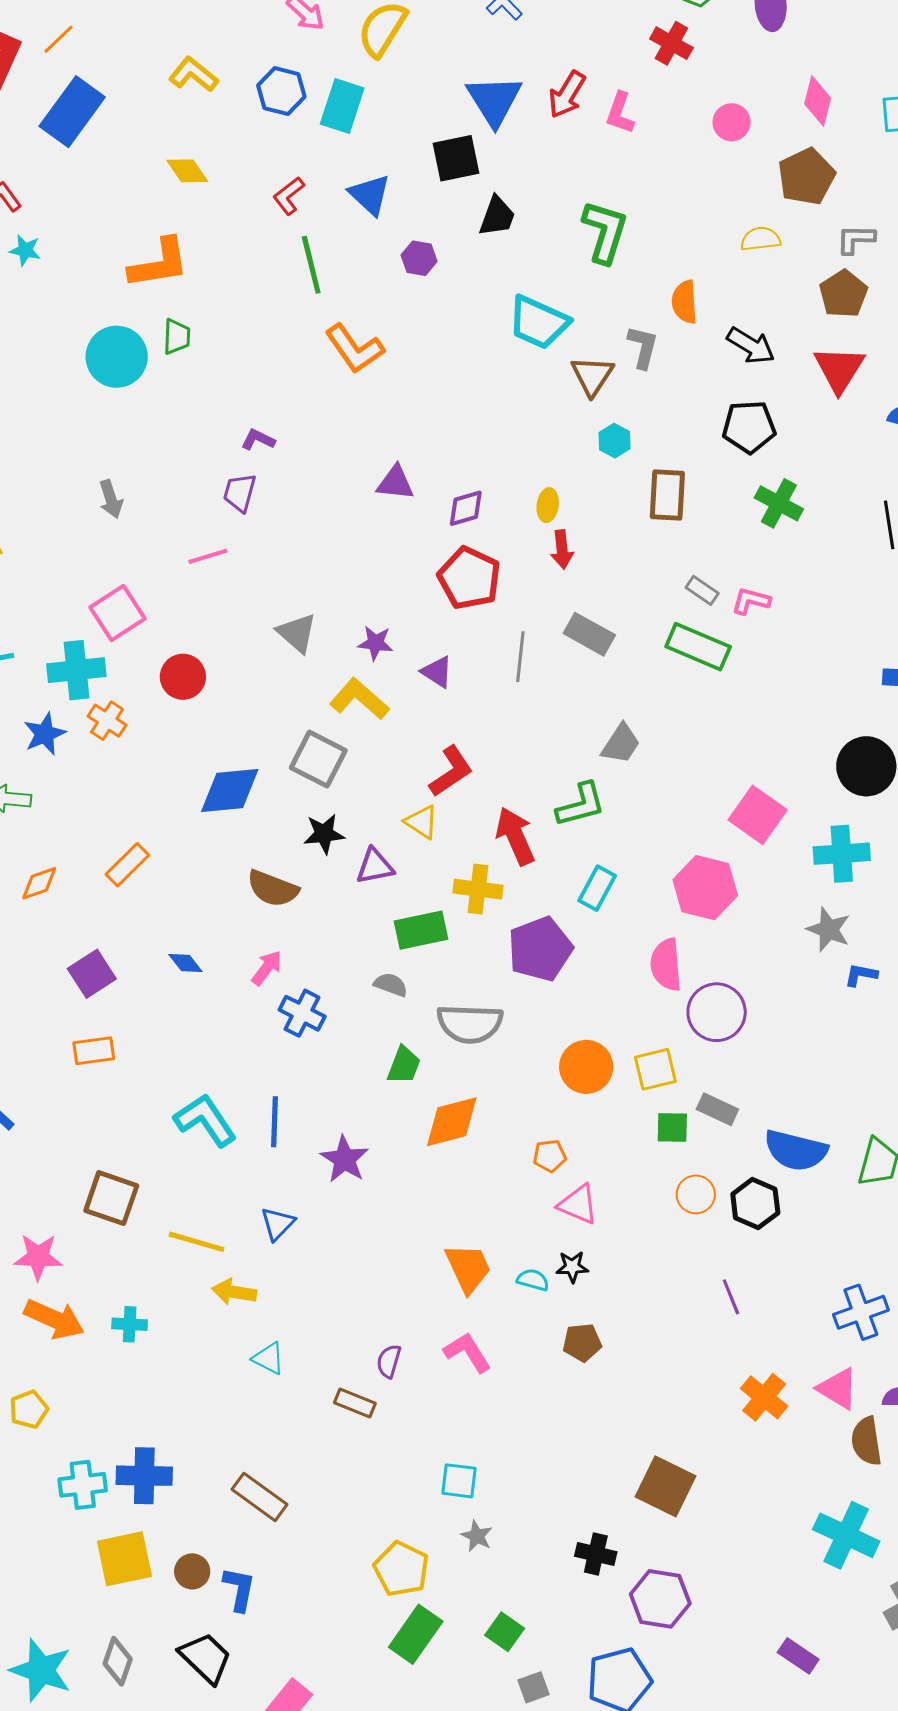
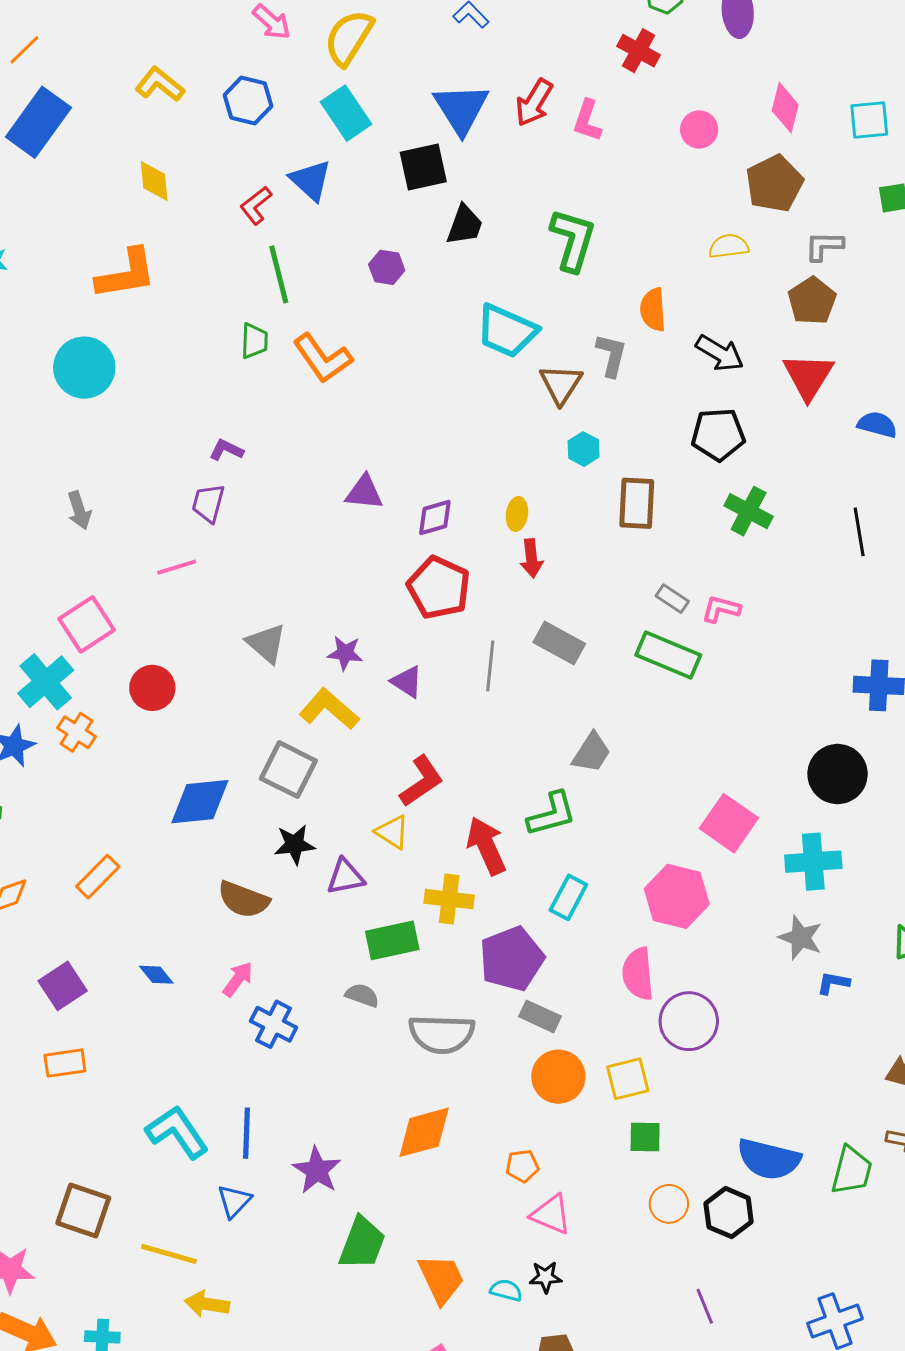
cyan rectangle: (342, 106) -> (346, 113), moved, turned -52
yellow diamond: (187, 171) -> (154, 181), turned 30
blue triangle: (370, 195) -> (311, 180), moved
green trapezoid: (177, 337) -> (254, 341), moved
cyan cross: (76, 670) -> (46, 682), turned -34
green trapezoid: (404, 1065) -> (362, 1243), moved, size x1.4
gray rectangle: (717, 1109) -> (540, 1016), moved
blue triangle: (278, 1224) -> (234, 1201), moved

